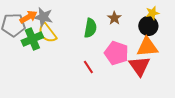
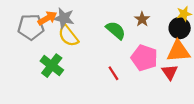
green semicircle: (90, 28) -> (116, 30), turned -60
green cross: (32, 39) -> (52, 66), moved, turned -30
red triangle: (139, 66) -> (170, 72), size x0.7

